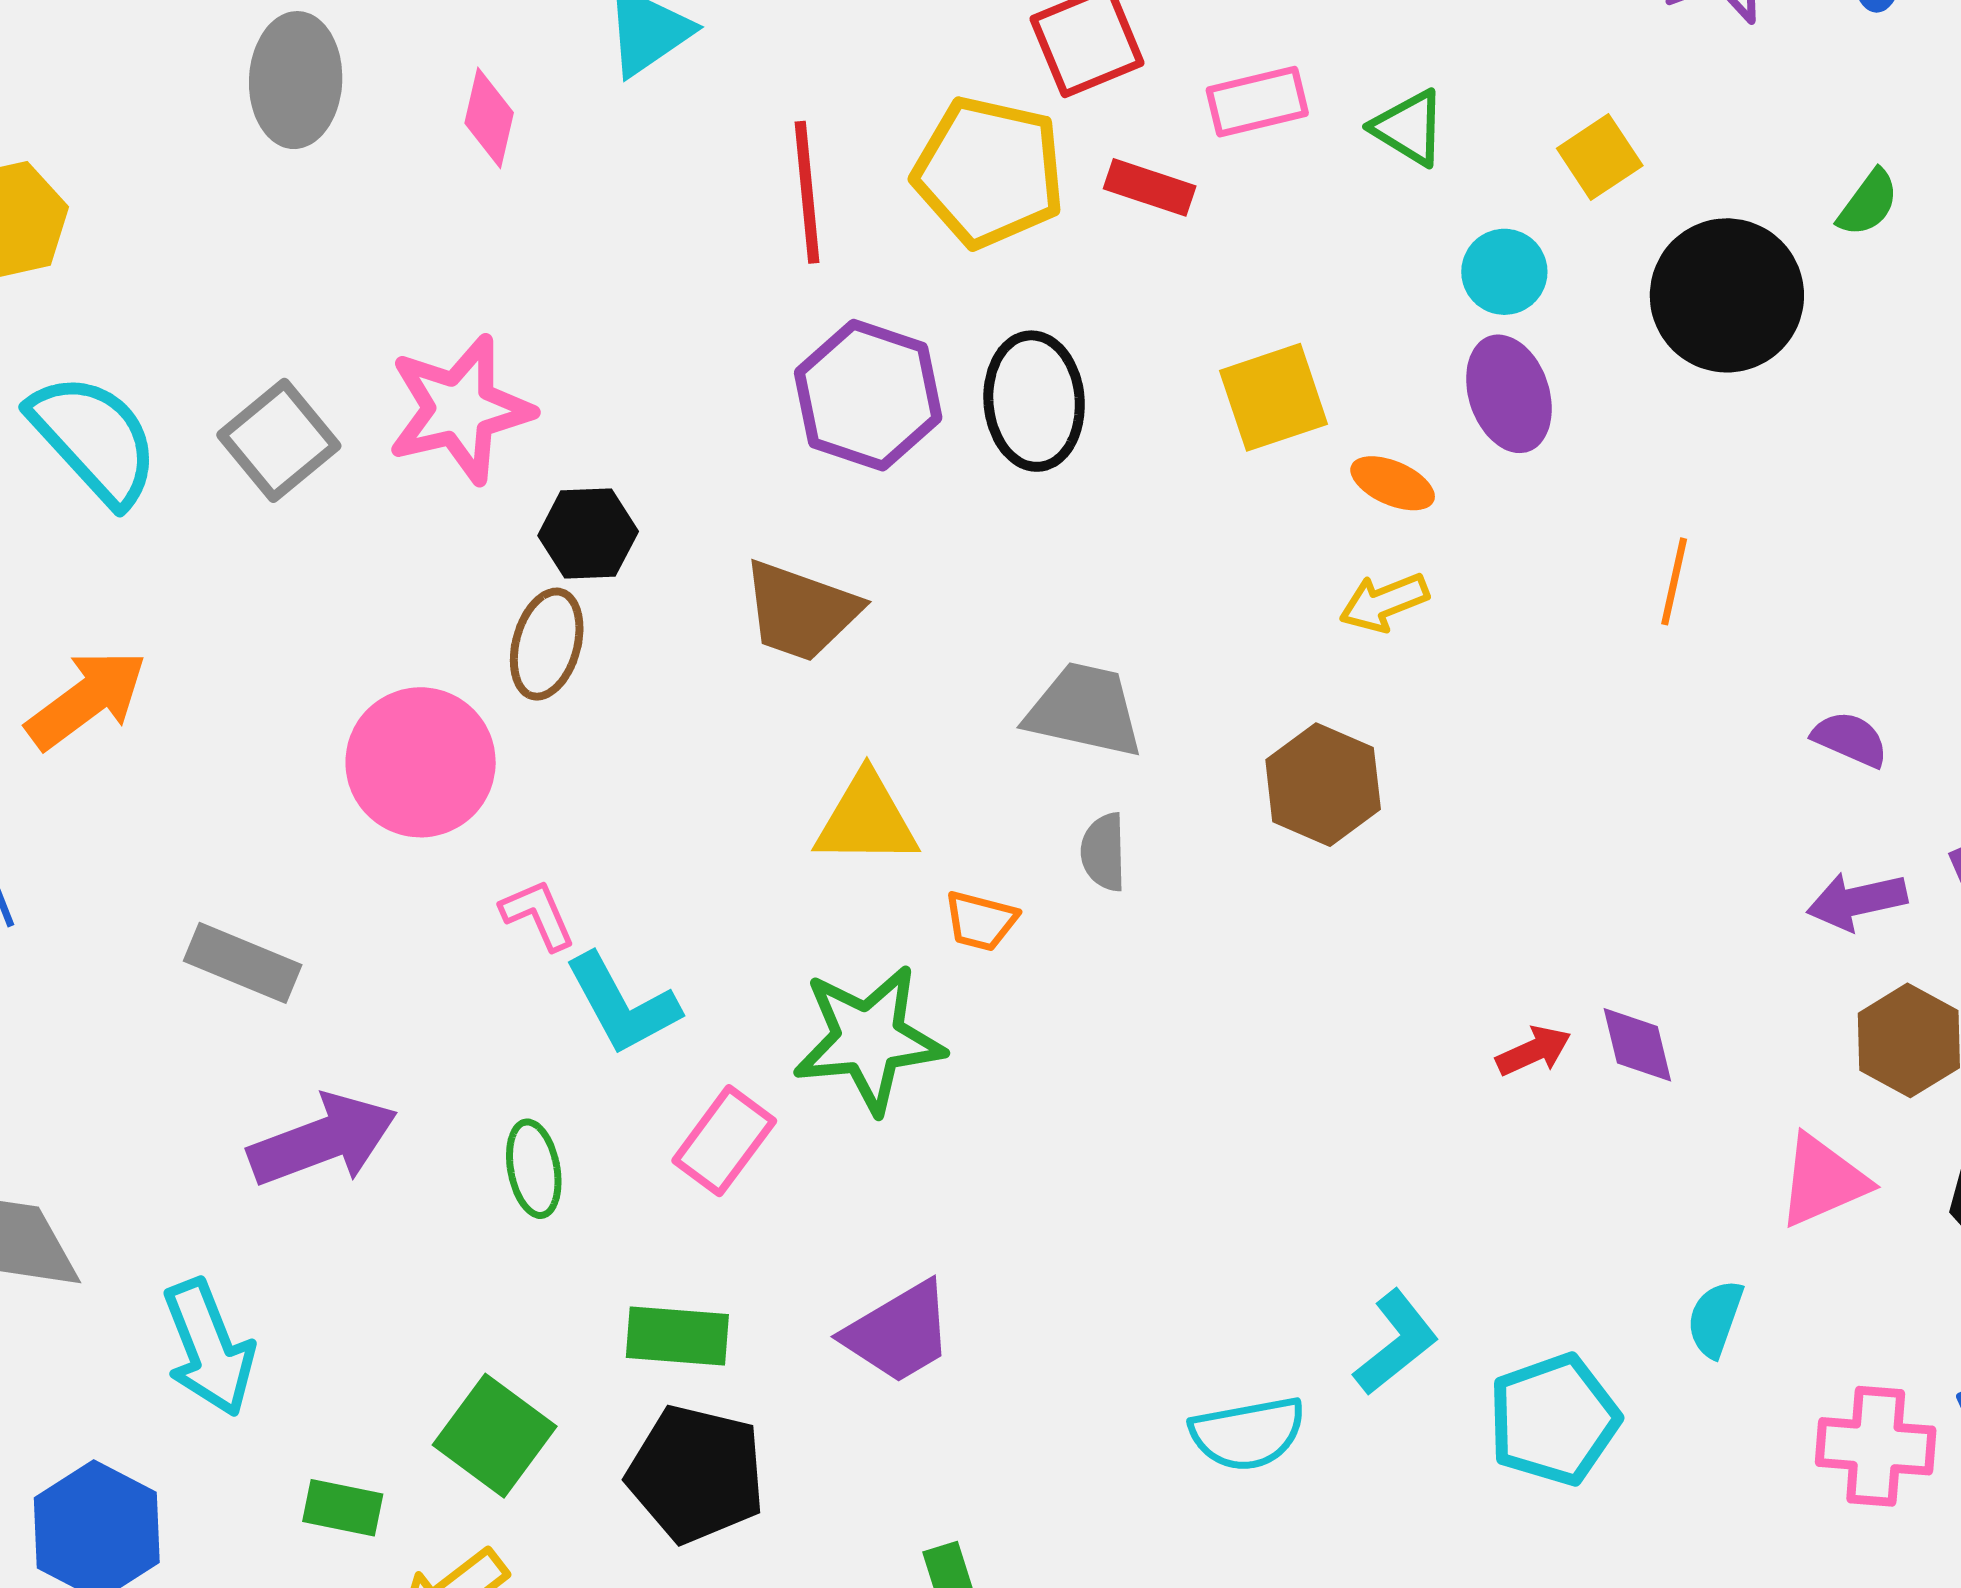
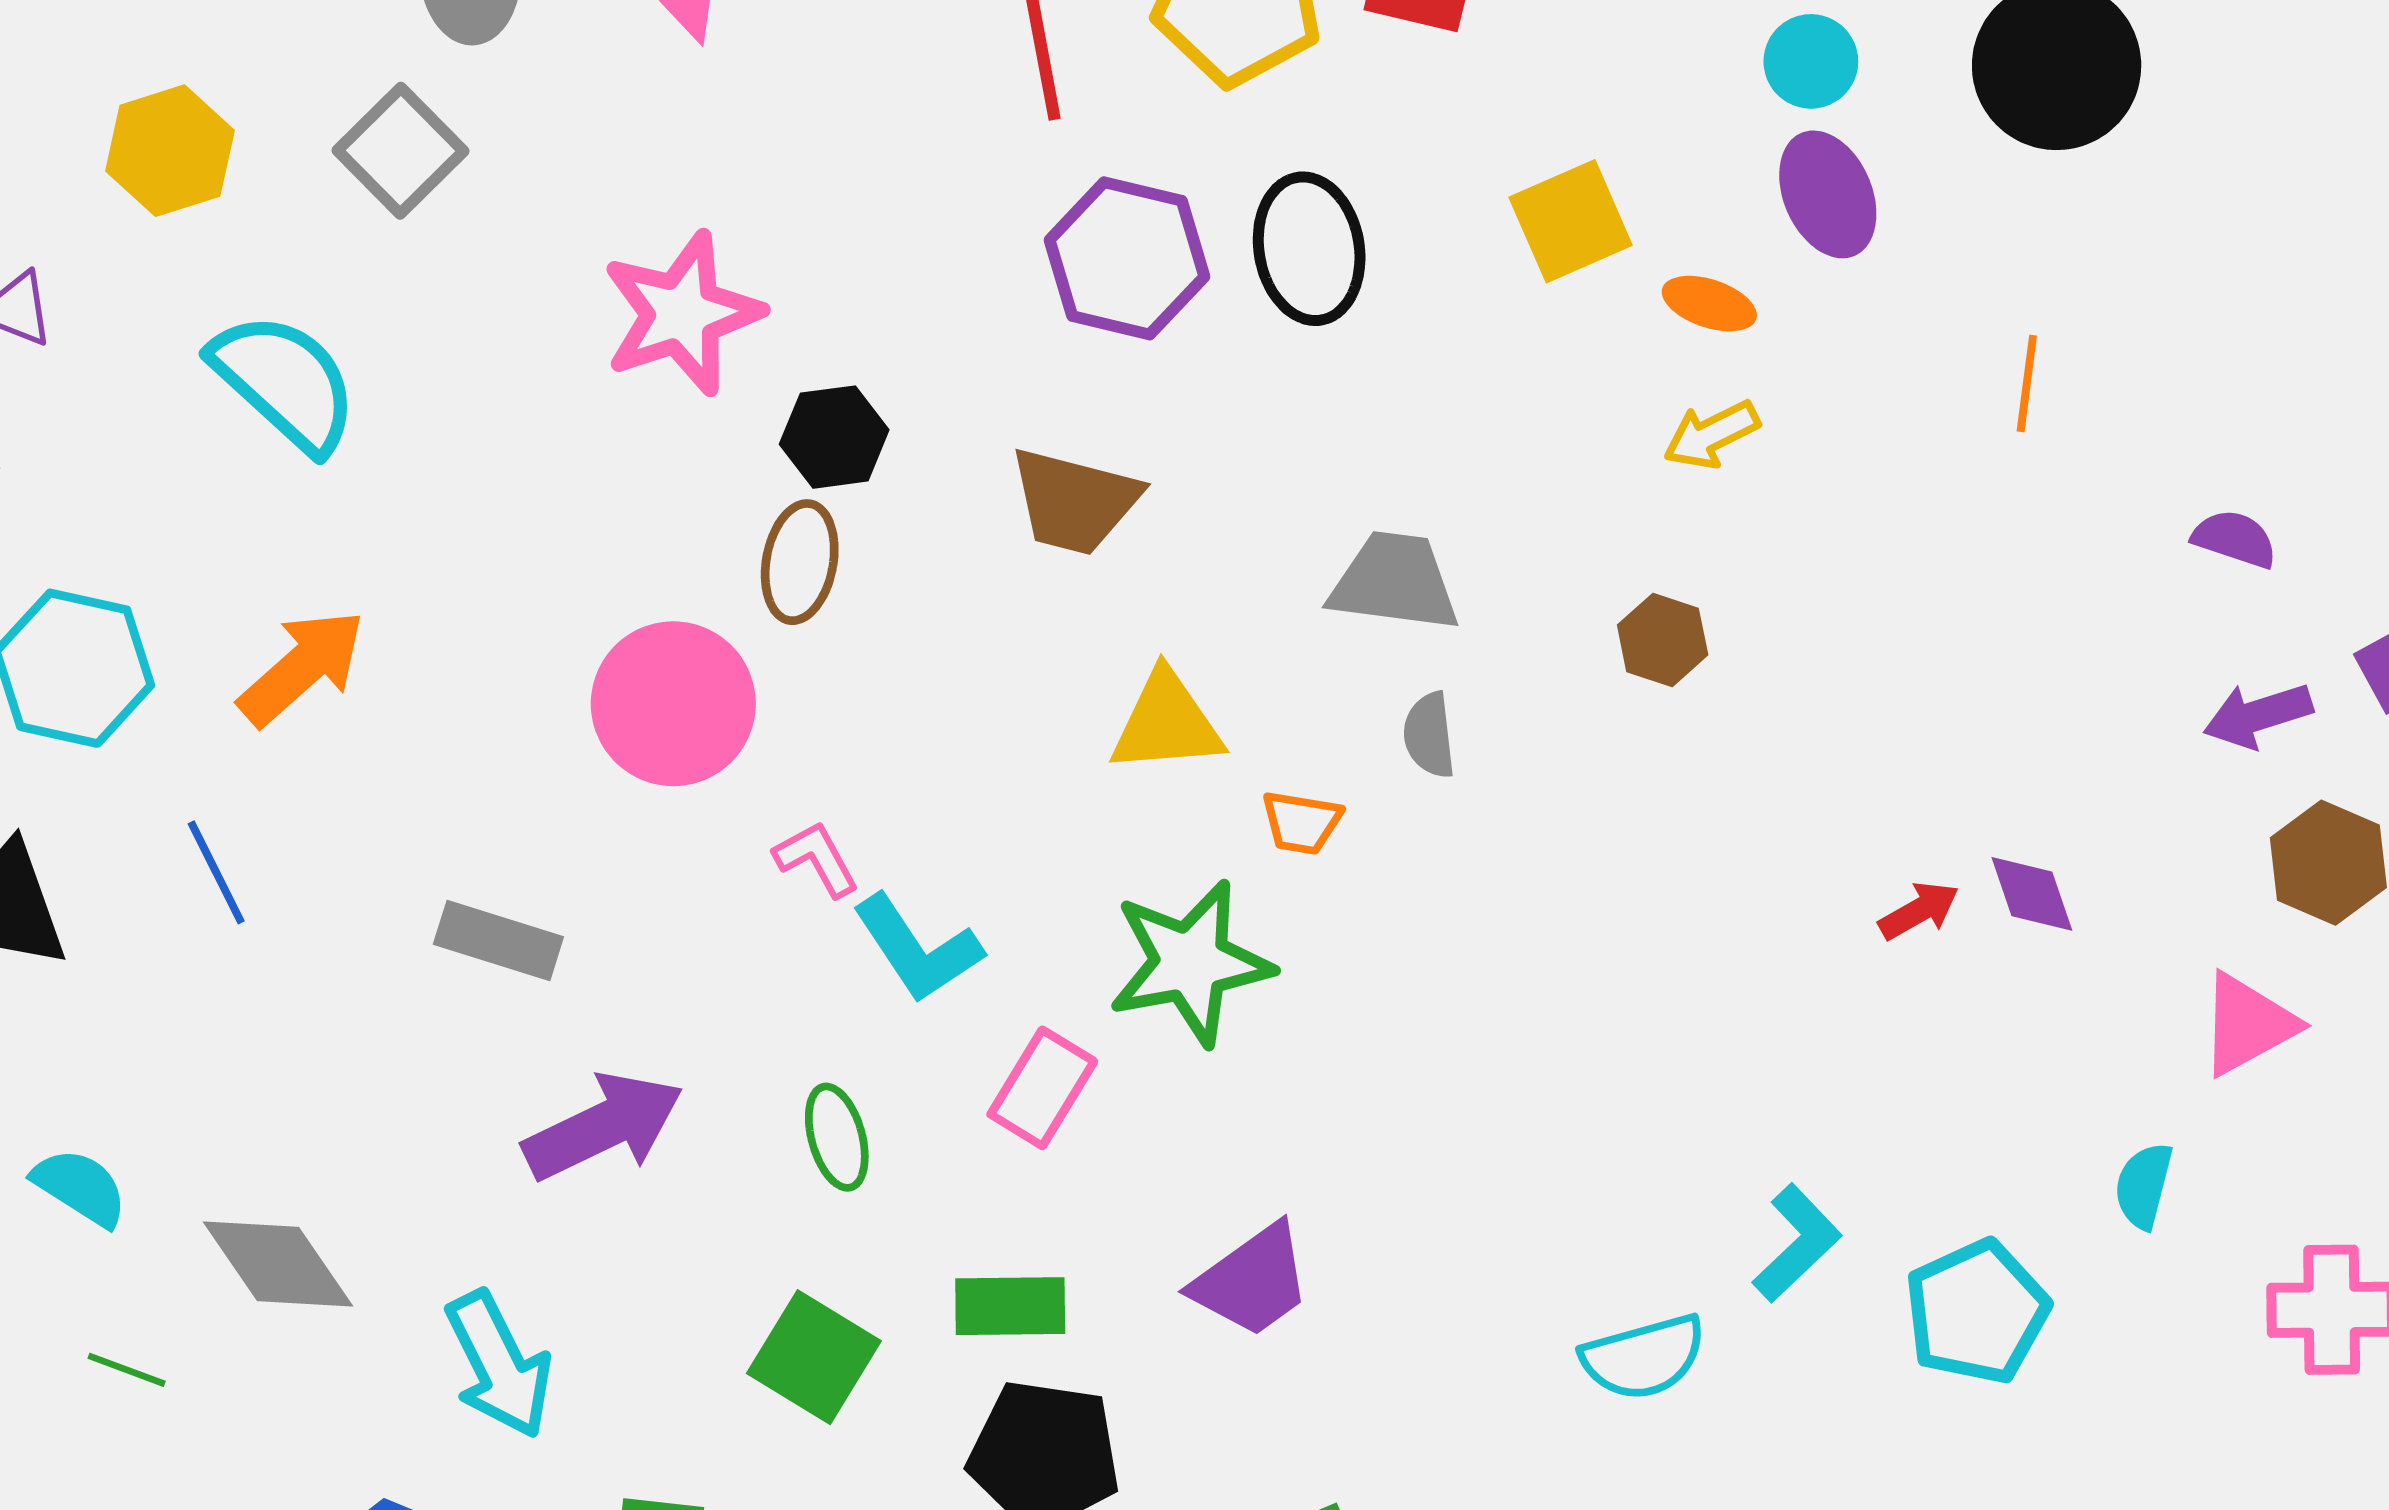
gray square: (279, 440) -> (400, 151), moved
brown hexagon: (1323, 785) -> (1663, 640), size x0.7
green square: (495, 1436) -> (814, 1357), moved

